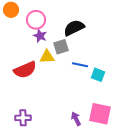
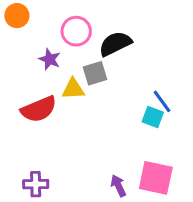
pink circle: (36, 20) -> (76, 31), moved
purple star: (40, 36) -> (50, 59), moved
blue line: (80, 65) -> (162, 101), moved, turned 42

